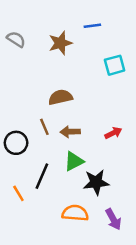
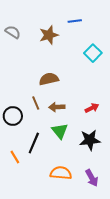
cyan square: (115, 65) -> (93, 53), turned -30
green triangle: (74, 161) -> (60, 131), turned -42
black star: (96, 182) -> (90, 140), moved

